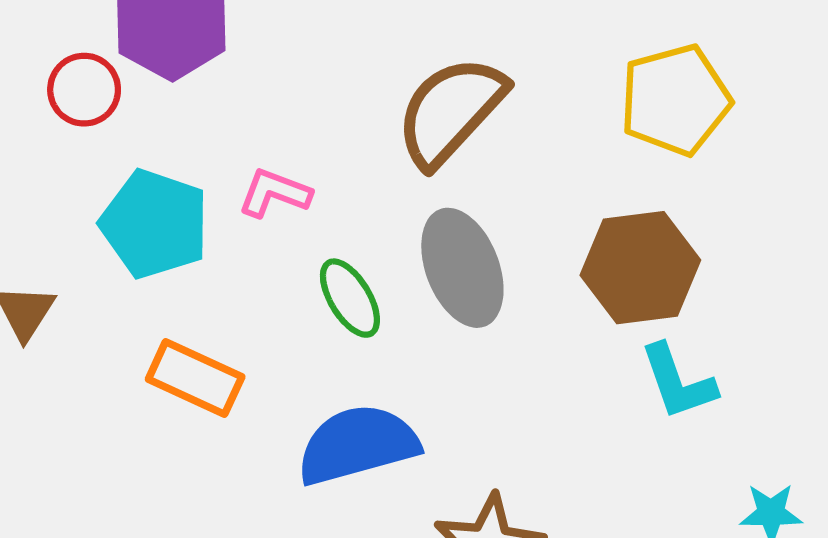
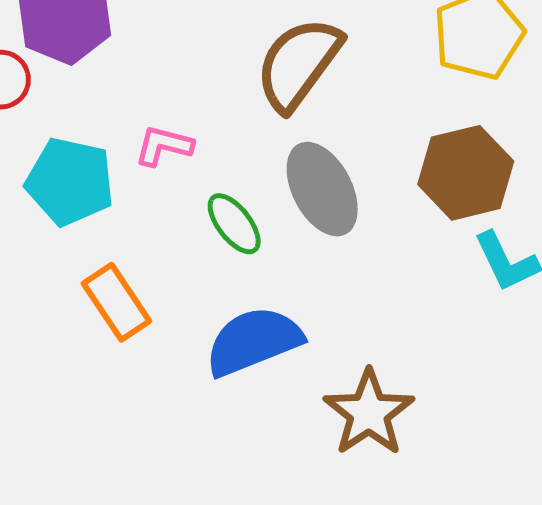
orange rectangle: (195, 378) -> (116, 302), turned 38

